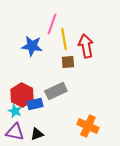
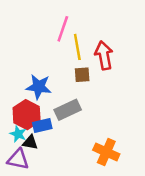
blue star: (32, 46) -> (39, 87), moved
black triangle: (37, 134) -> (30, 142), moved, turned 32

